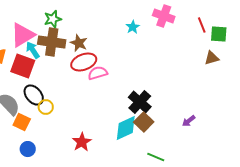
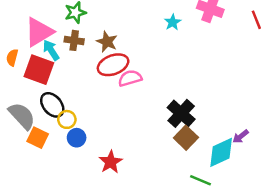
brown cross: (52, 42) -> (74, 40), size x0.6
cyan diamond: (126, 128) -> (221, 152), moved
blue circle: (28, 149) -> (77, 138), moved

